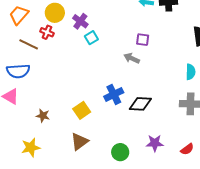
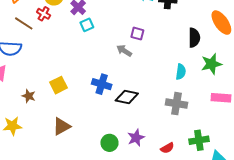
blue cross: (114, 94) -> (102, 84), turned 36
yellow square: (82, 110) -> (58, 85), moved
purple star: (155, 143) -> (136, 138), turned -30
green circle: (120, 152) -> (109, 143), moved

